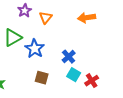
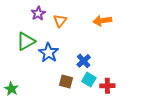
brown square: (42, 78) -> (66, 82), moved
red cross: (92, 81) -> (107, 86), turned 32

